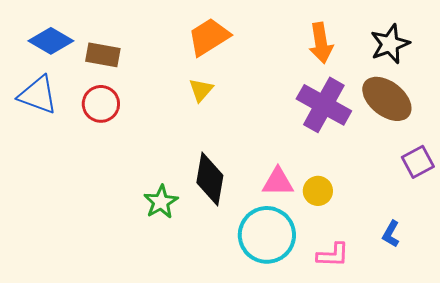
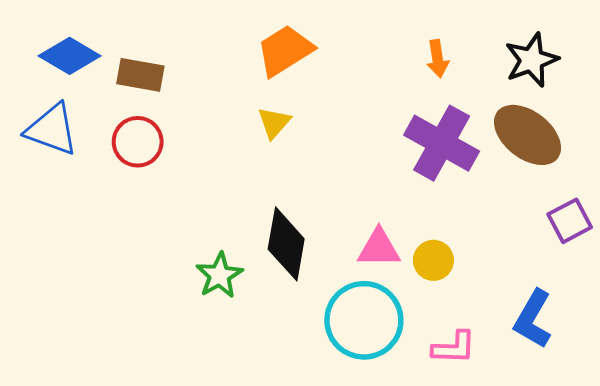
orange arrow: (321, 43) -> (438, 59), size x0.7
blue L-shape: (391, 234) -> (533, 319), size x1.6

